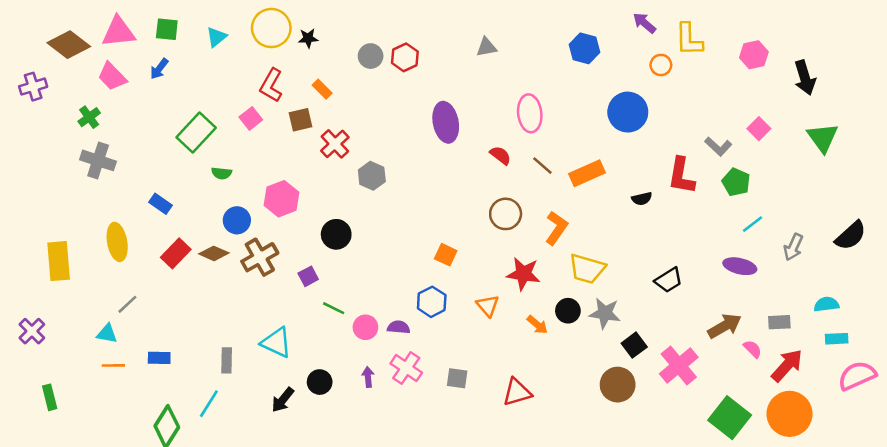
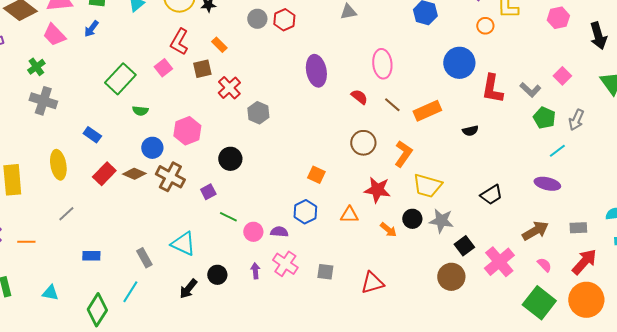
red L-shape: (681, 176) -> (492, 89), moved
gray arrow: (793, 247) -> (576, 120), moved
brown cross: (260, 257) -> (170, 177), turned -32
orange triangle: (488, 306) -> (349, 215), turned -48
cyan triangle: (107, 334) -> (50, 293), moved
pink semicircle: (753, 349) -> (544, 265), moved
gray rectangle: (227, 360) -> (144, 258), turned -30
orange line: (113, 365) -> (26, 242), moved

